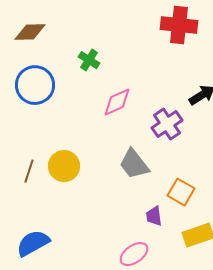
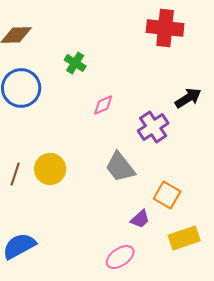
pink diamond: (117, 102) -> (103, 105), size x0.7
purple trapezoid: (154, 216) -> (140, 219), turned -125

